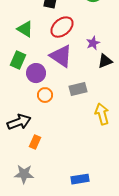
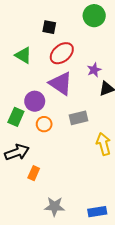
green rectangle: (18, 60) -> (16, 117), moved
gray star: (24, 174) -> (55, 207), moved
blue rectangle: (80, 179) -> (97, 212), moved

